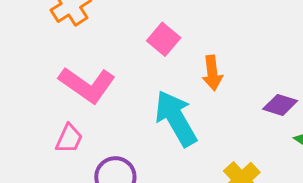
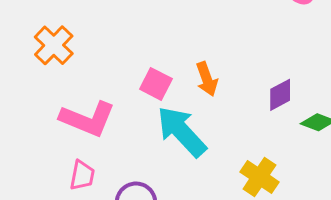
pink square: (164, 39) -> (156, 84), moved
purple diamond: (280, 105) -> (280, 95), turned -32

